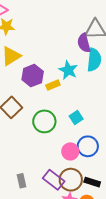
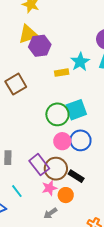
purple hexagon: (33, 76) -> (40, 46), moved
cyan square: (76, 118) -> (76, 110), size x1.5
green circle: (44, 121) -> (57, 114), moved

